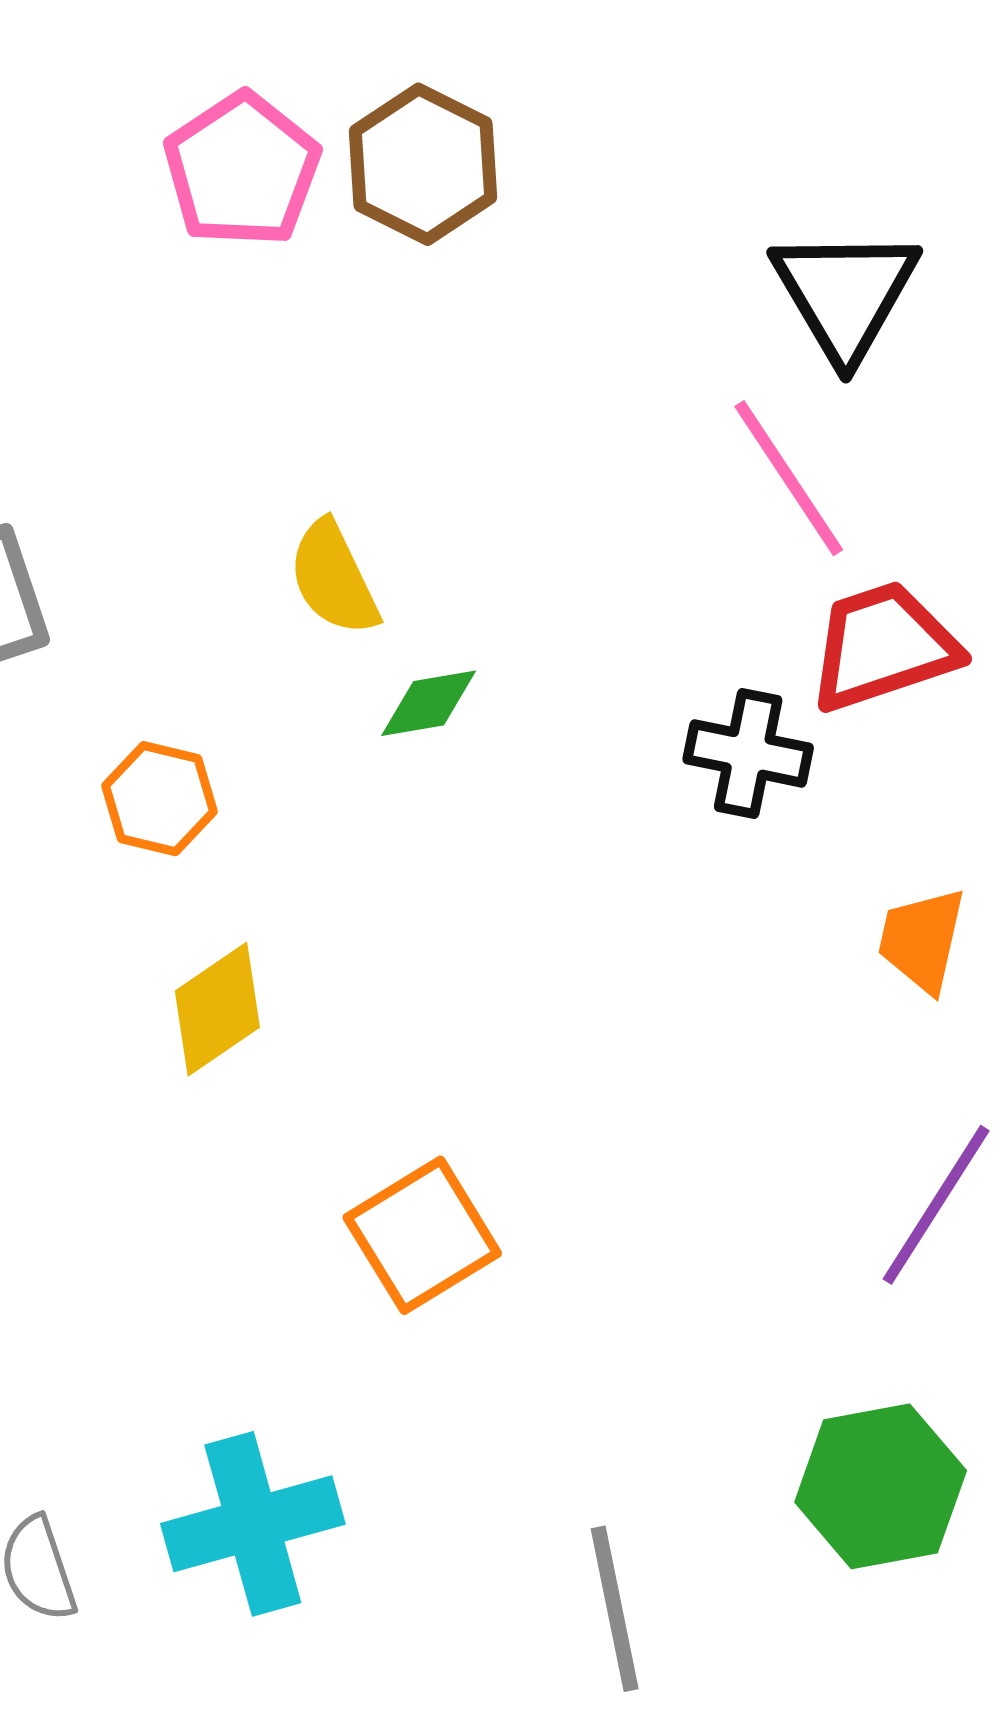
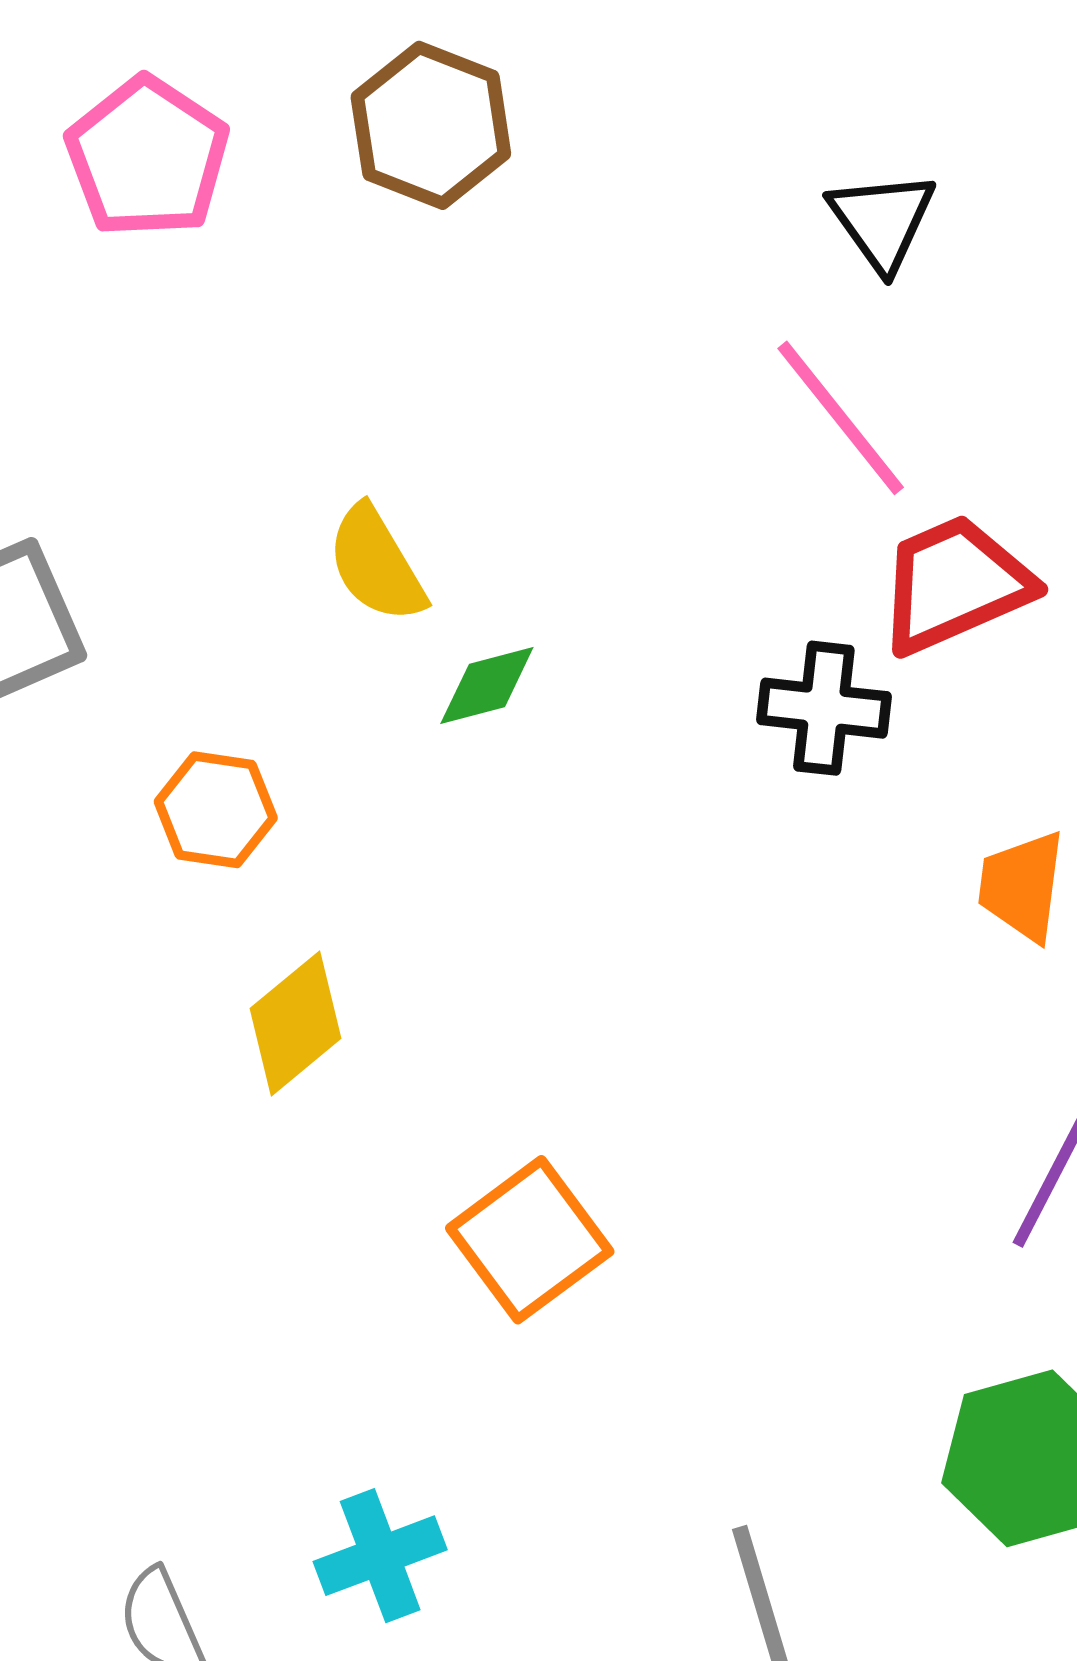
pink pentagon: (242, 170) -> (148, 157), moved
black triangle: (845, 294) -> (882, 221), size x0.7
cyan cross: (253, 1524) -> (380, 1556), size x0.7

